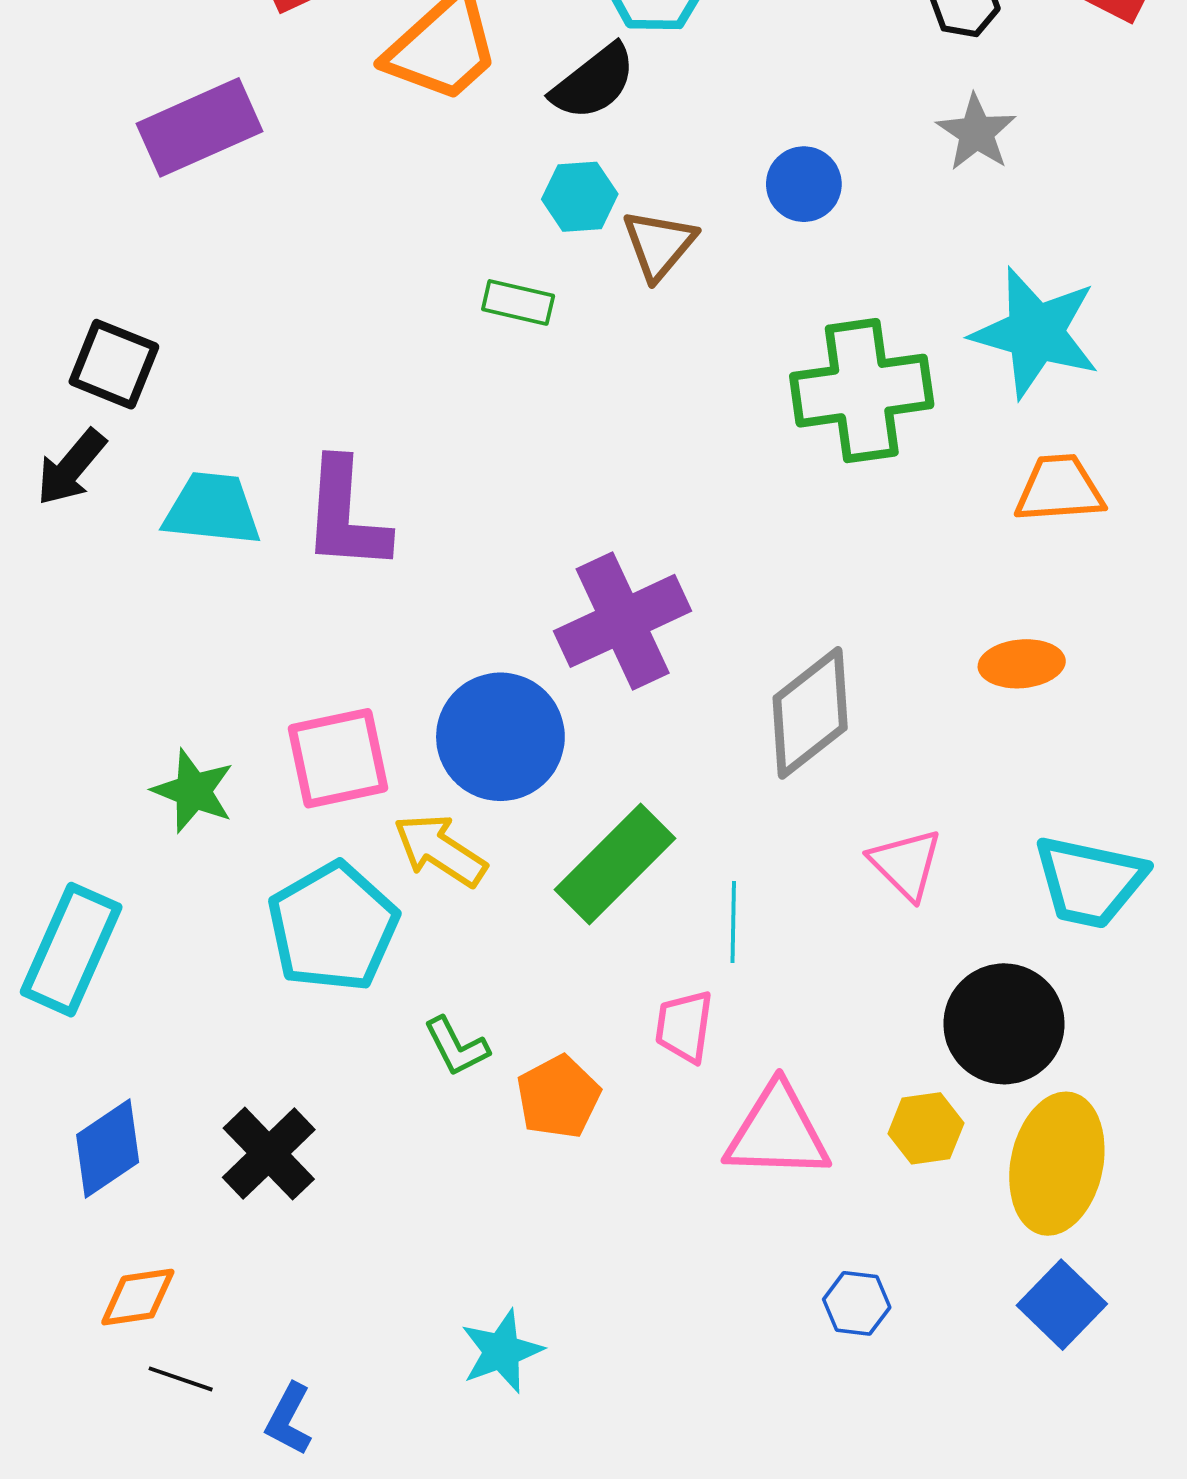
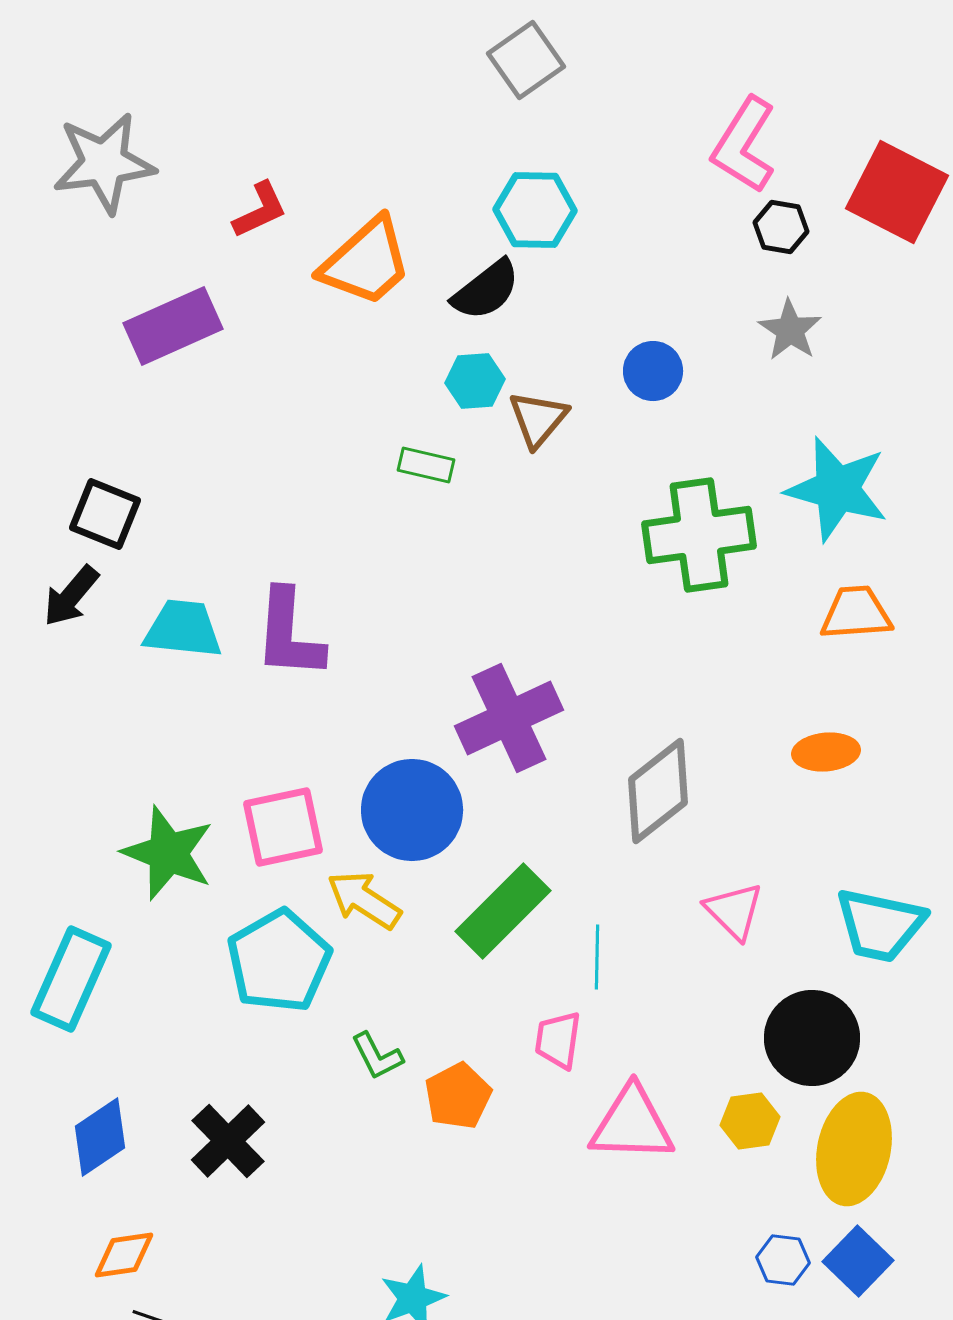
green star: (193, 791) -> (168, 853), size x1.4
blue hexagon: (857, 1303) -> (783, 1260), moved

